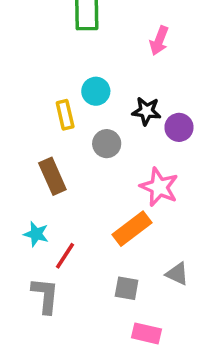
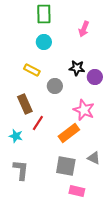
cyan circle: (96, 91) -> (44, 42), moved
yellow rectangle: (65, 115) -> (32, 70), turned -49
red line: (65, 256) -> (38, 123), moved
gray square: (127, 288) -> (66, 166), size x1.5

